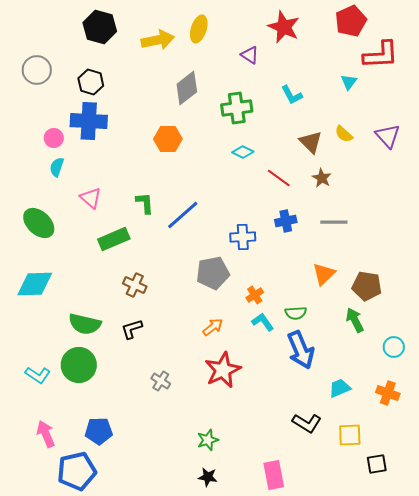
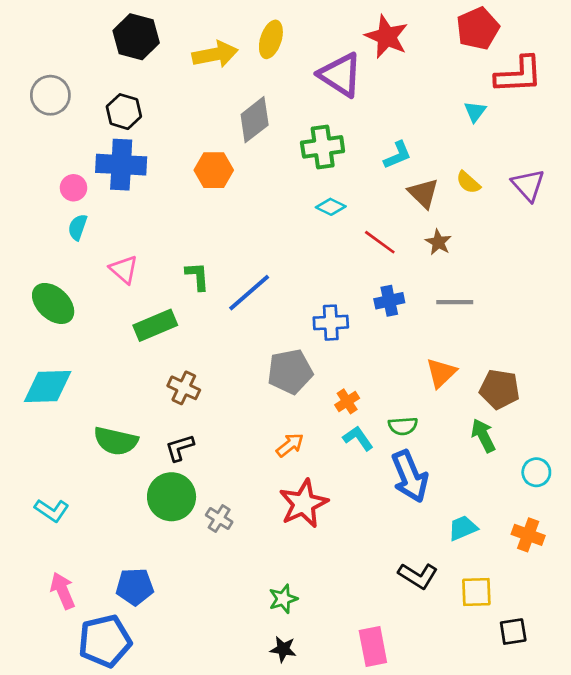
purple triangle: (250, 55) -> (340, 75), size x1.8
cyan L-shape: (292, 95) -> (397, 155), moved, turned -85
orange hexagon: (168, 139) -> (214, 170), moved
green circle: (79, 365) -> (172, 497), moved

